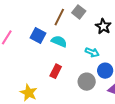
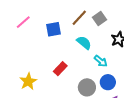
blue square: (38, 36) -> (54, 29), turned 35
cyan semicircle: (59, 41) -> (84, 43), moved

